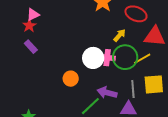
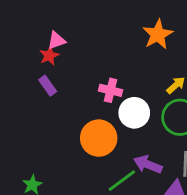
pink cross: (107, 58) -> (111, 90), moved
orange circle: (71, 79) -> (99, 138), size x1.6

